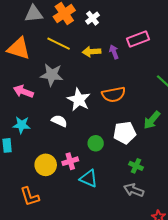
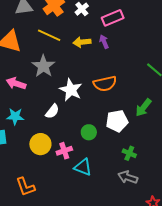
pink rectangle: (138, 39) -> (113, 18), moved
gray star: (52, 75) -> (43, 66), turned 30
white semicircle: (59, 121) -> (52, 111), turned 105
yellow circle: (46, 165) -> (40, 144), moved

